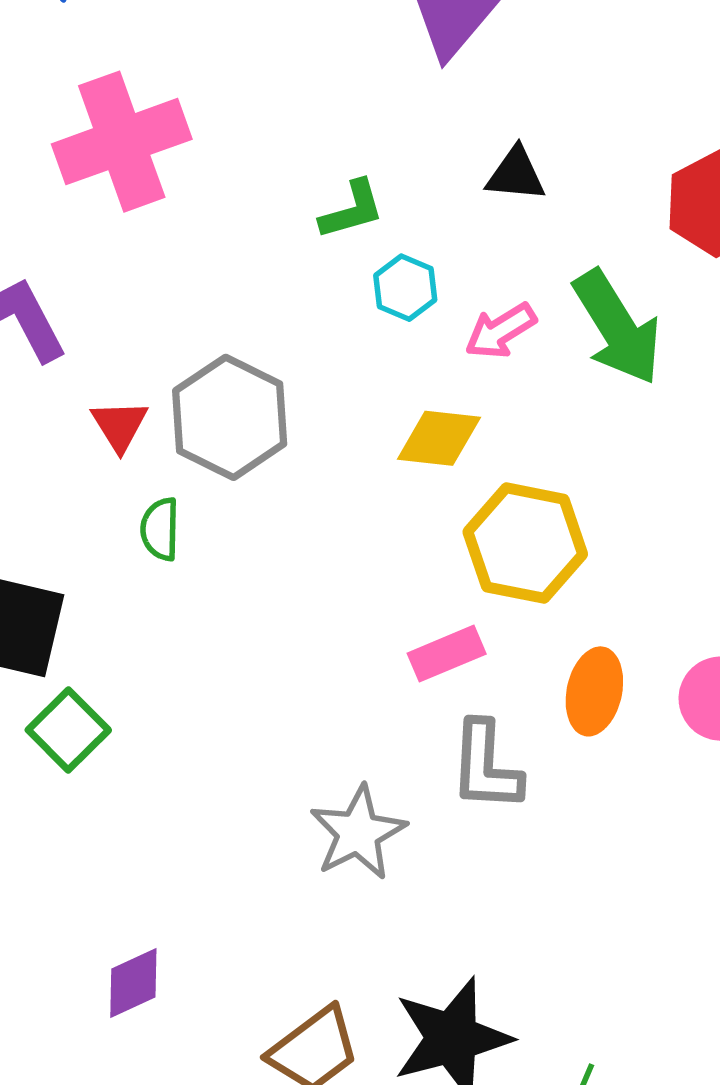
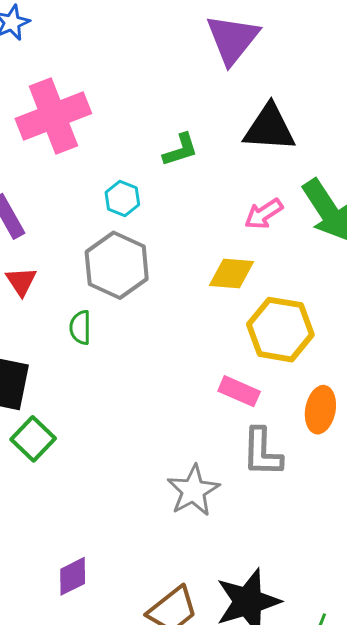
black triangle: (516, 174) -> (269, 128), size x1.6
cyan hexagon: (405, 288) -> (122, 199), moved
red triangle: (120, 425) -> (21, 281), moved
pink rectangle: (447, 654) -> (239, 391), turned 48

